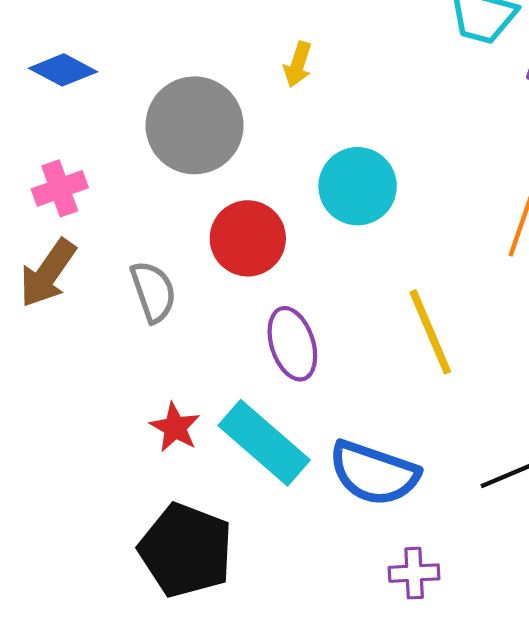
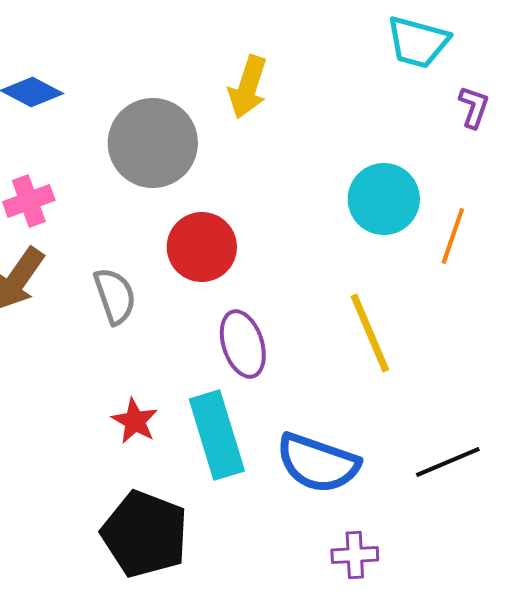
yellow arrow: (298, 64) -> (248, 87), size x1.5
cyan circle: (358, 186) -> (384, 199), moved
cyan rectangle: (264, 443) -> (217, 435), turned 32

